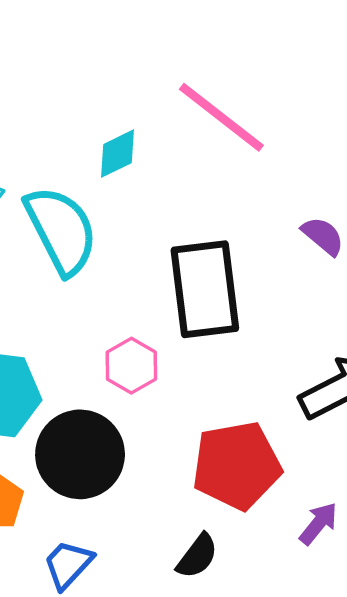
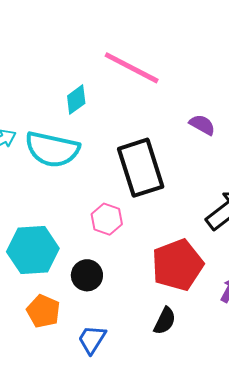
cyan semicircle: (61, 230) -> (52, 149), turned 140
black circle: (80, 454) -> (87, 275), size x0.6

